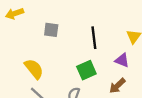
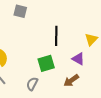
gray square: (51, 30) -> (20, 11), moved

